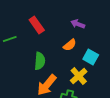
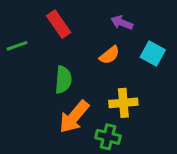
cyan square: (91, 57) -> (153, 53), moved
yellow cross: (79, 76) -> (123, 103), turned 36

